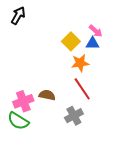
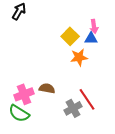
pink arrow: (96, 31) -> (94, 26), turned 40
red line: (82, 89) -> (87, 99), moved

